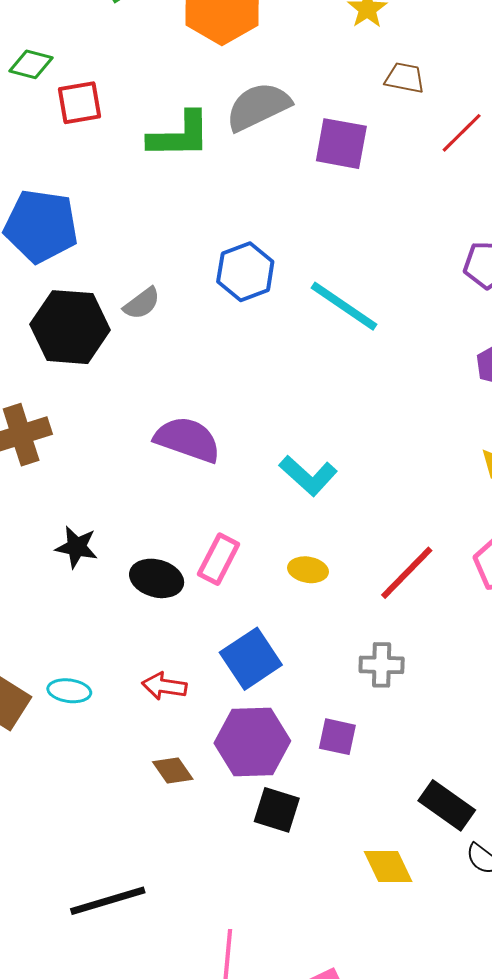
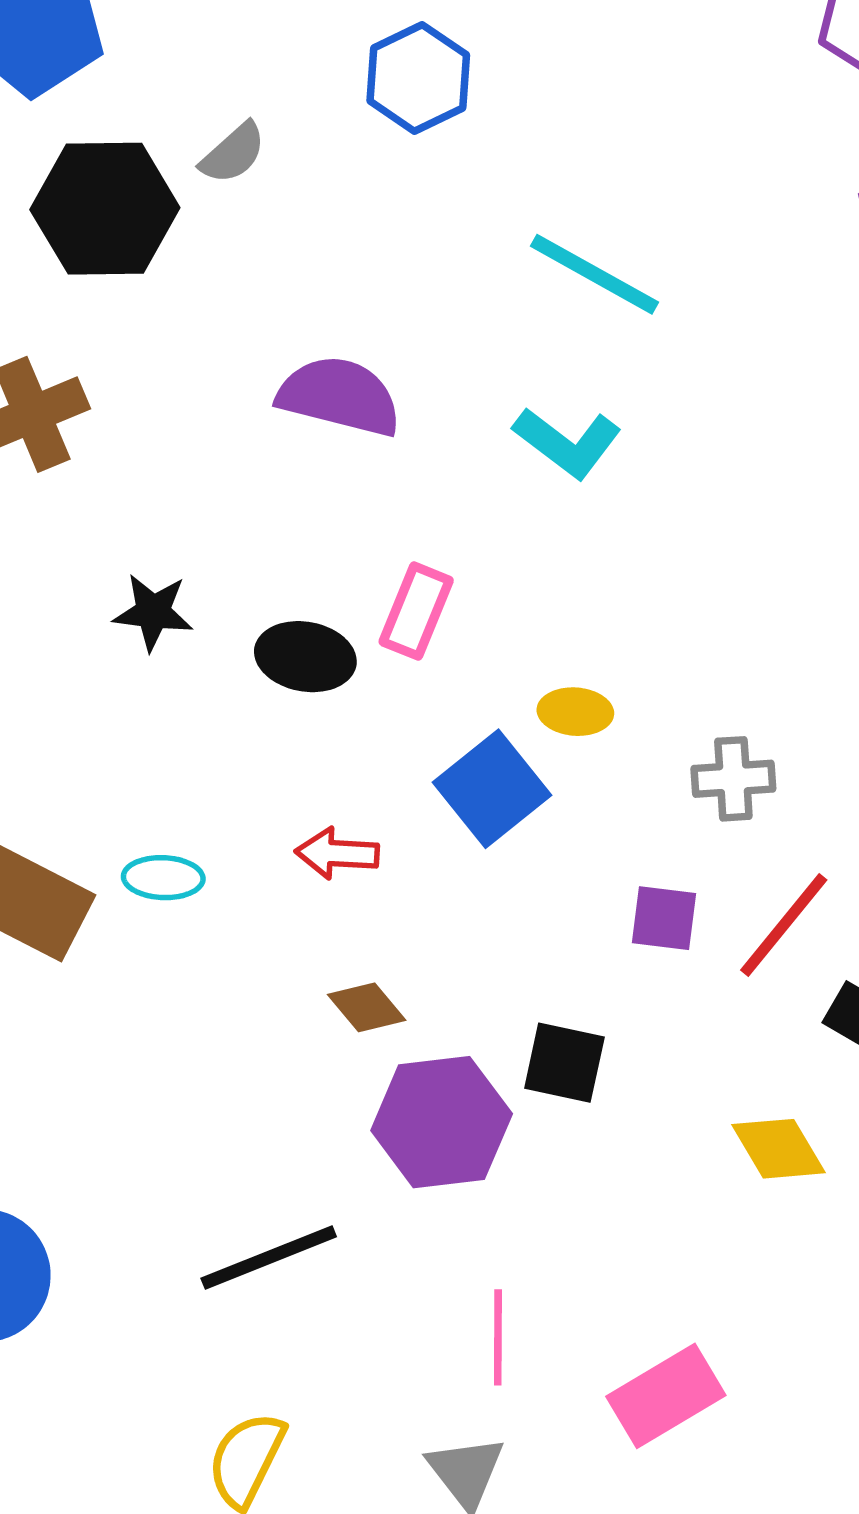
cyan line: (344, 306) -> (595, 274), moved
yellow ellipse: (308, 570) -> (575, 712), moved
red line: (407, 573) -> (784, 925), moved
purple hexagon: (252, 742) -> (442, 1122), moved

